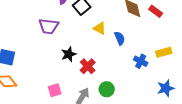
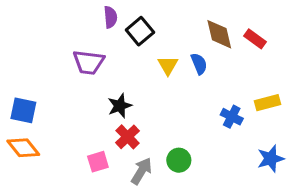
yellow triangle: (100, 28) -> (168, 65), turned 32
blue semicircle: (120, 38) -> (199, 64), moved
red cross: (88, 66) -> (128, 137), moved

